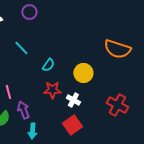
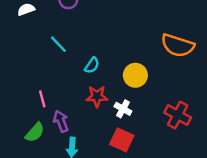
red square: (72, 125) -> (122, 140), turned -30

